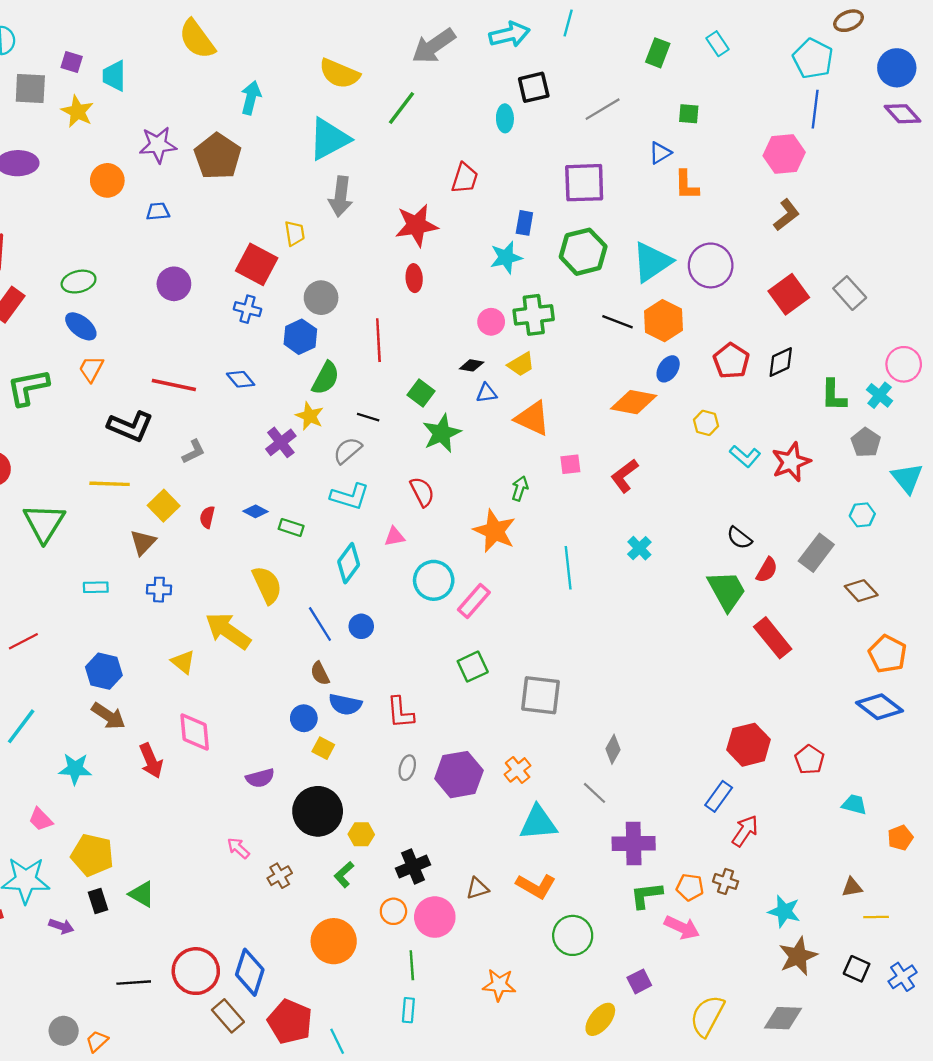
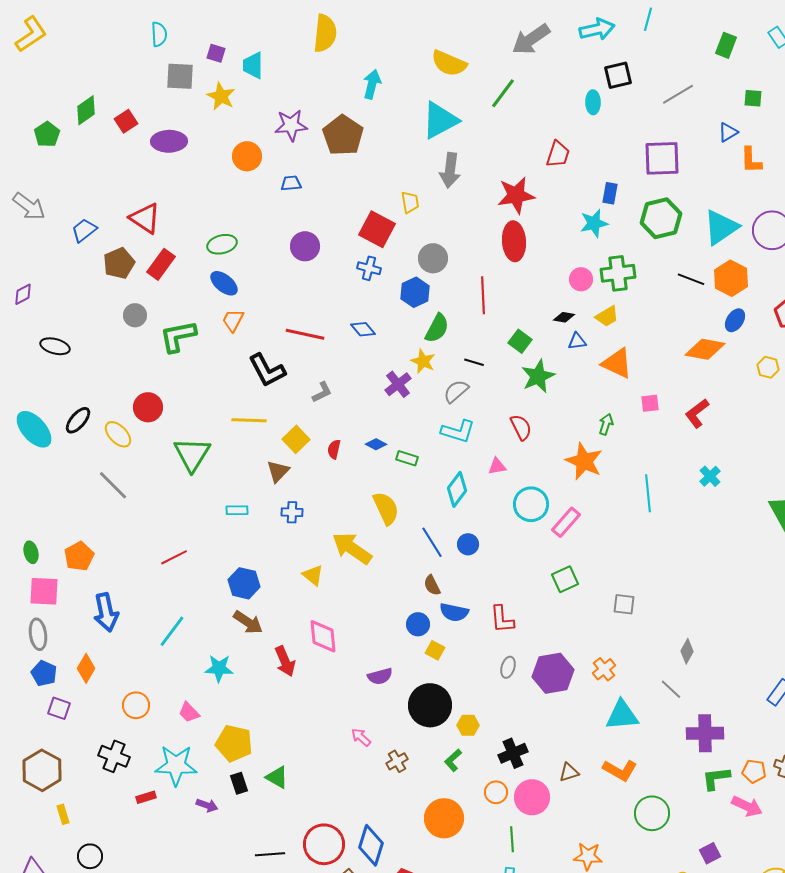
yellow semicircle: (197, 39) -> (325, 33), turned -138
red ellipse: (414, 278) -> (514, 241), size x1.6
black L-shape: (130, 426) -> (267, 370), turned 39
gray square: (541, 695) -> (624, 604), size x0.6

